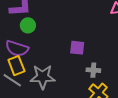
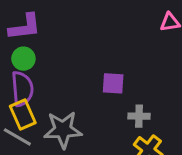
green circle: (28, 25) -> (23, 59), moved
purple semicircle: (17, 49) -> (22, 89), turned -110

